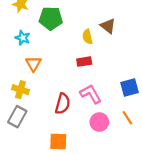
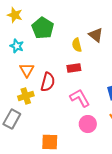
green pentagon: (51, 18) -> (43, 28), turned 30
yellow cross: (21, 90) -> (26, 96), moved, turned -35
red semicircle: (63, 104) -> (48, 82), moved

